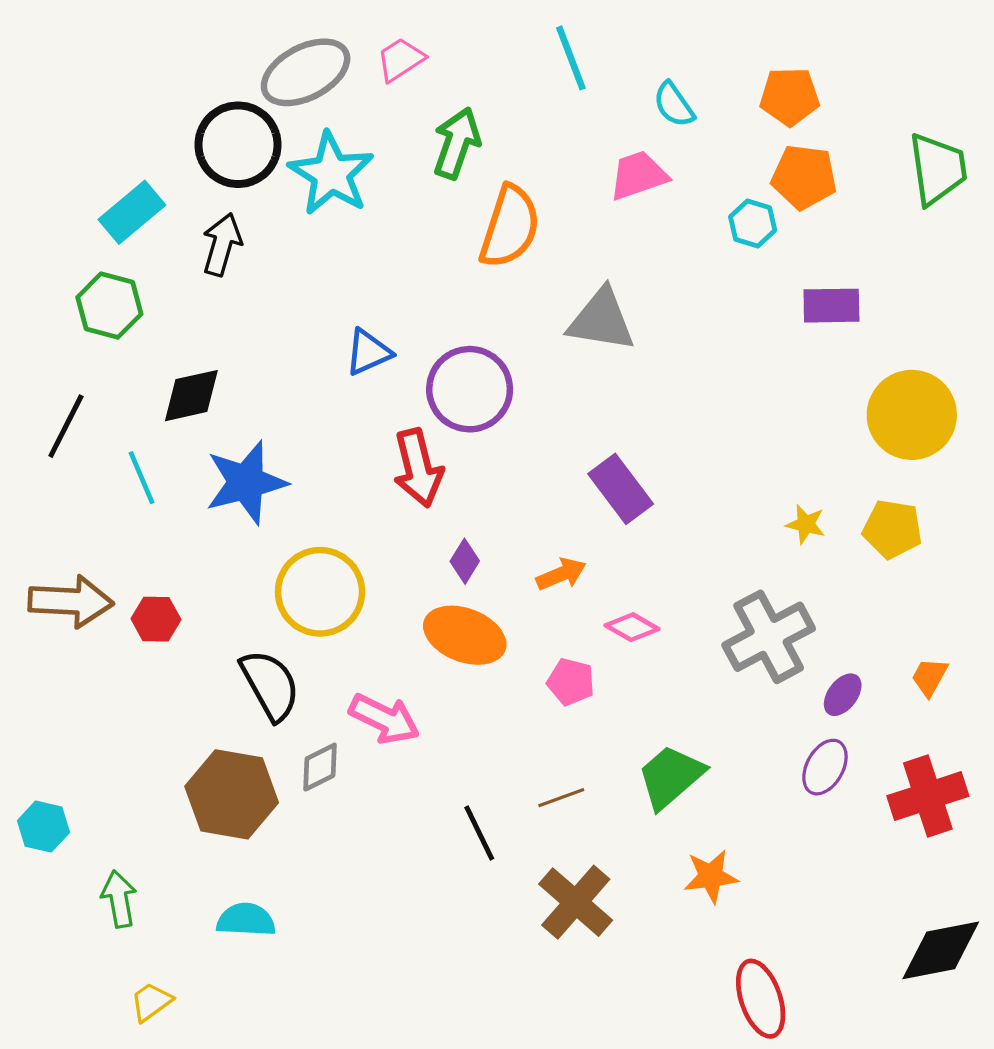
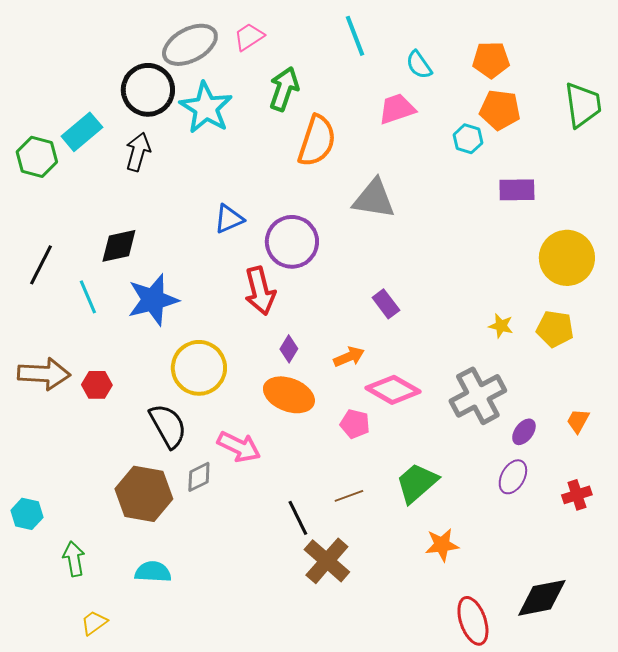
green hexagon: (109, 306) -> (37, 157), moved
purple rectangle: (621, 489) -> (386, 304), size x0.7
pink diamond: (632, 627) -> (393, 390), size x1.6
red cross: (928, 796) -> (577, 495), size x0.6
brown cross: (576, 902) -> (327, 561), moved
black diamond: (941, 950) -> (542, 598), moved

